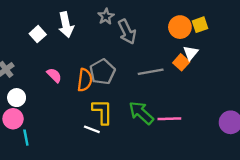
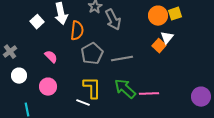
gray line: (151, 72) -> (122, 59), moved
orange semicircle: (85, 80) -> (77, 31), moved
pink circle: (13, 119) -> (48, 87), moved

